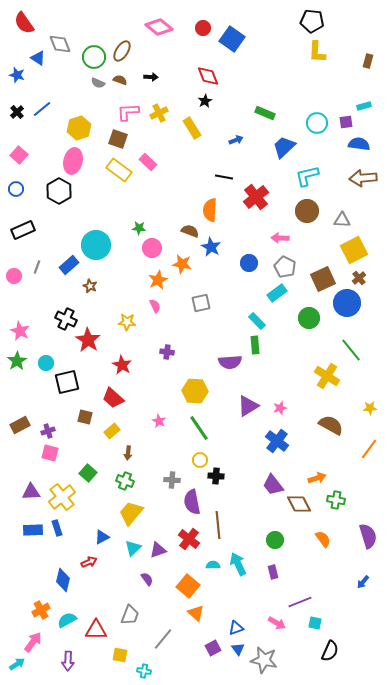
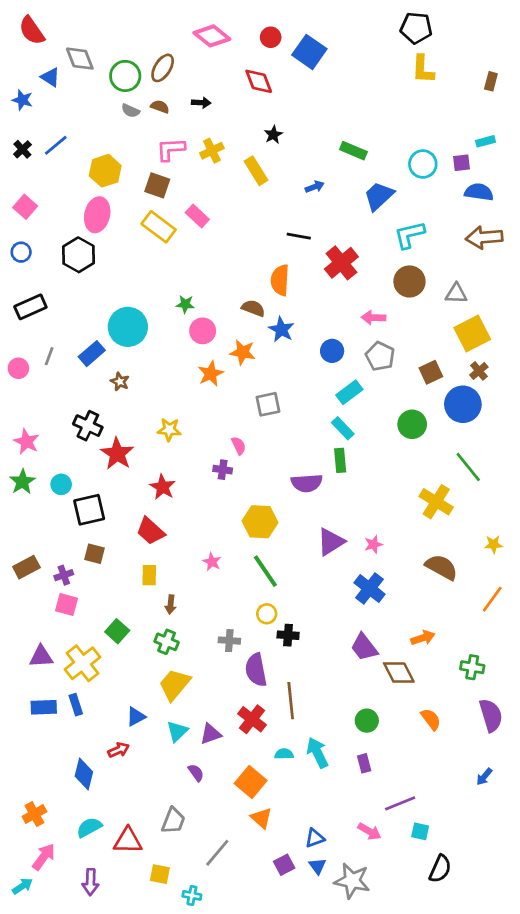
red diamond: (208, 76) -> (259, 81), moved
brown square: (323, 279) -> (431, 372), size x0.7
cyan rectangle: (277, 293) -> (349, 392), moved
pink semicircle: (155, 306) -> (239, 446), moved
brown square: (85, 417) -> (94, 554), moved
yellow rectangle: (112, 431) -> (149, 575), turned -49
green cross: (336, 500) -> (472, 667), moved
orange cross: (41, 610) -> (34, 814), moved

